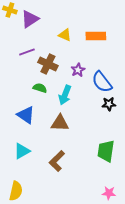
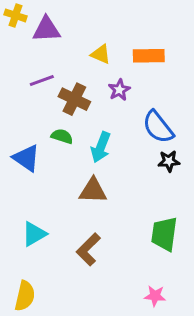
purple triangle: (30, 19) -> (46, 29), turned 30
purple star: (78, 70) -> (119, 90), moved
blue triangle: (26, 115) -> (26, 158), moved
pink star: (109, 193) -> (155, 296), moved

